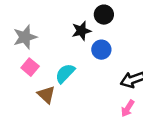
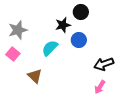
pink square: (30, 67) -> (13, 54), moved
cyan semicircle: (65, 73) -> (50, 48), moved

